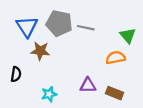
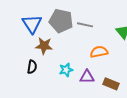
orange semicircle: (116, 58) -> (99, 52), moved
black semicircle: (16, 74) -> (32, 67), moved
cyan star: (49, 94) -> (66, 70), moved

